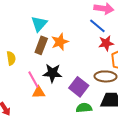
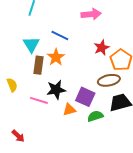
blue line: (97, 26) -> (60, 36), moved
pink line: (33, 80) -> (39, 100), turned -30
orange triangle: (39, 92) -> (69, 110), moved

